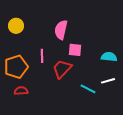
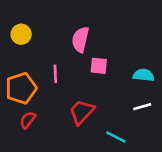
red trapezoid: (62, 69) -> (82, 112), moved
cyan line: (88, 89) -> (116, 137), moved
red semicircle: (21, 91) -> (28, 120), turned -48

